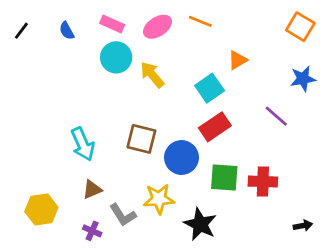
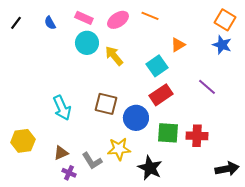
blue star: (303, 79) -> (222, 45), moved, turned 30
brown triangle: (92, 190) -> (61, 153), moved
yellow hexagon: (41, 210) -> (23, 141), moved
black arrow: (303, 226) -> (227, 169), size x1.6

